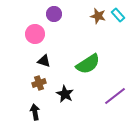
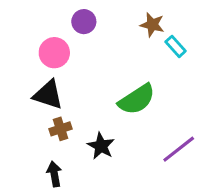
cyan rectangle: (118, 15) -> (176, 46), moved
black triangle: (44, 61) -> (48, 95), moved, size x1.5

